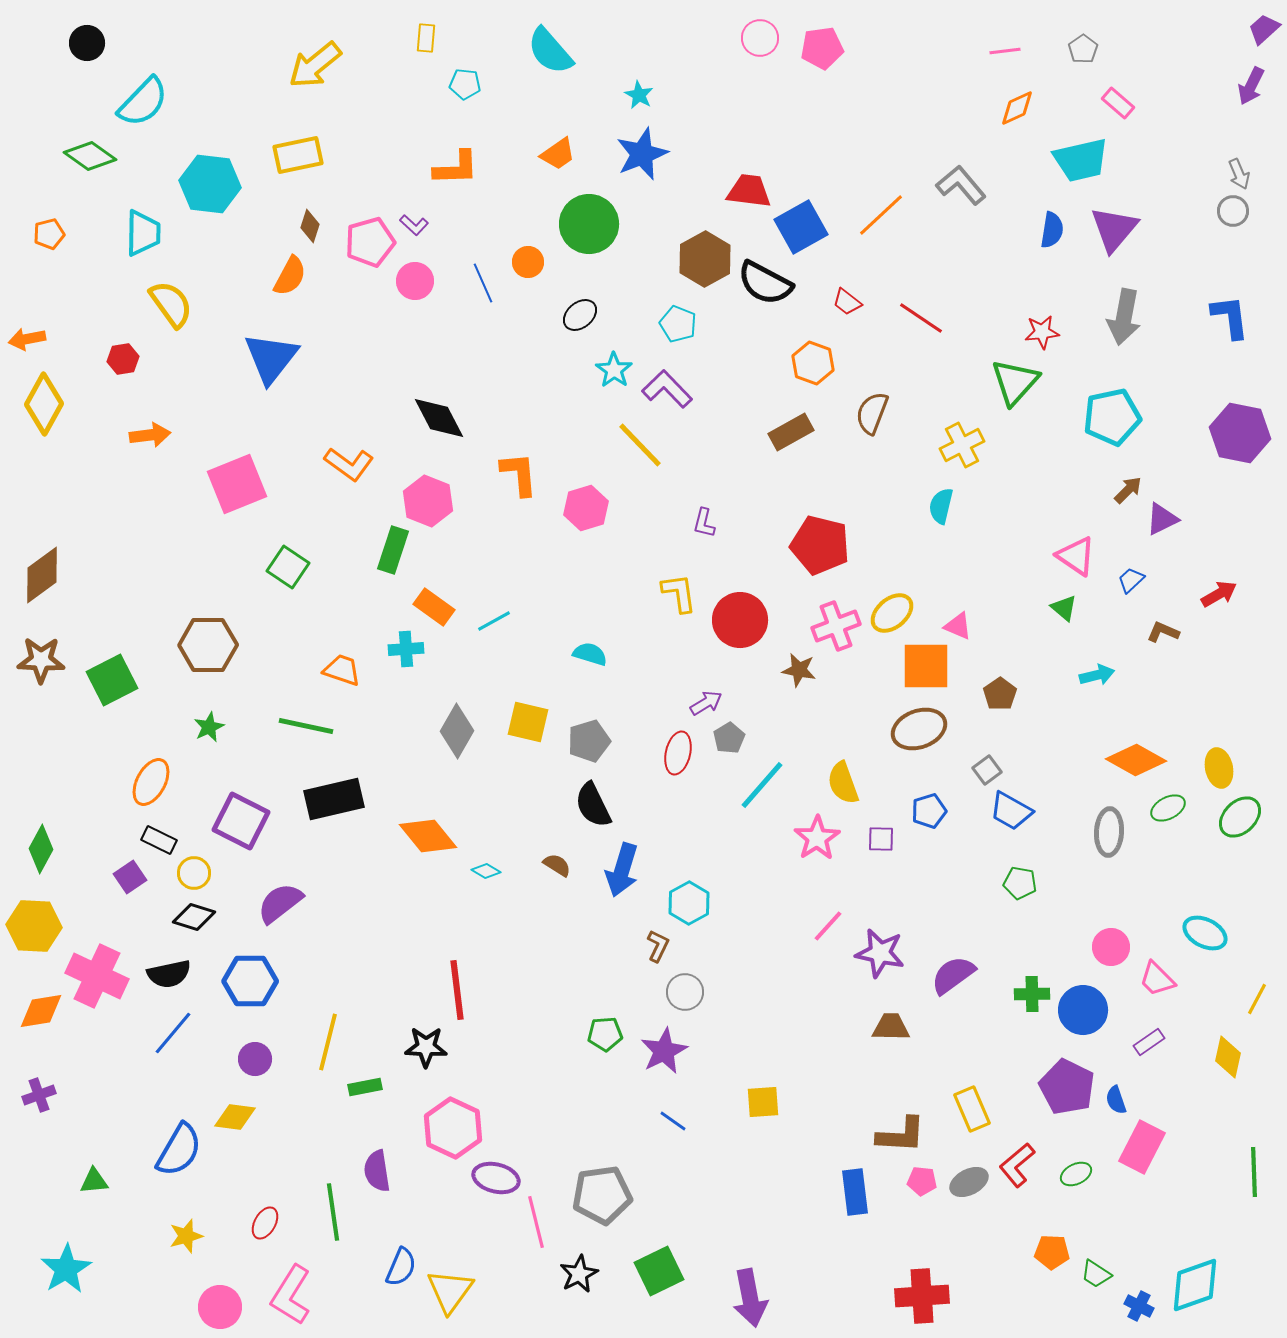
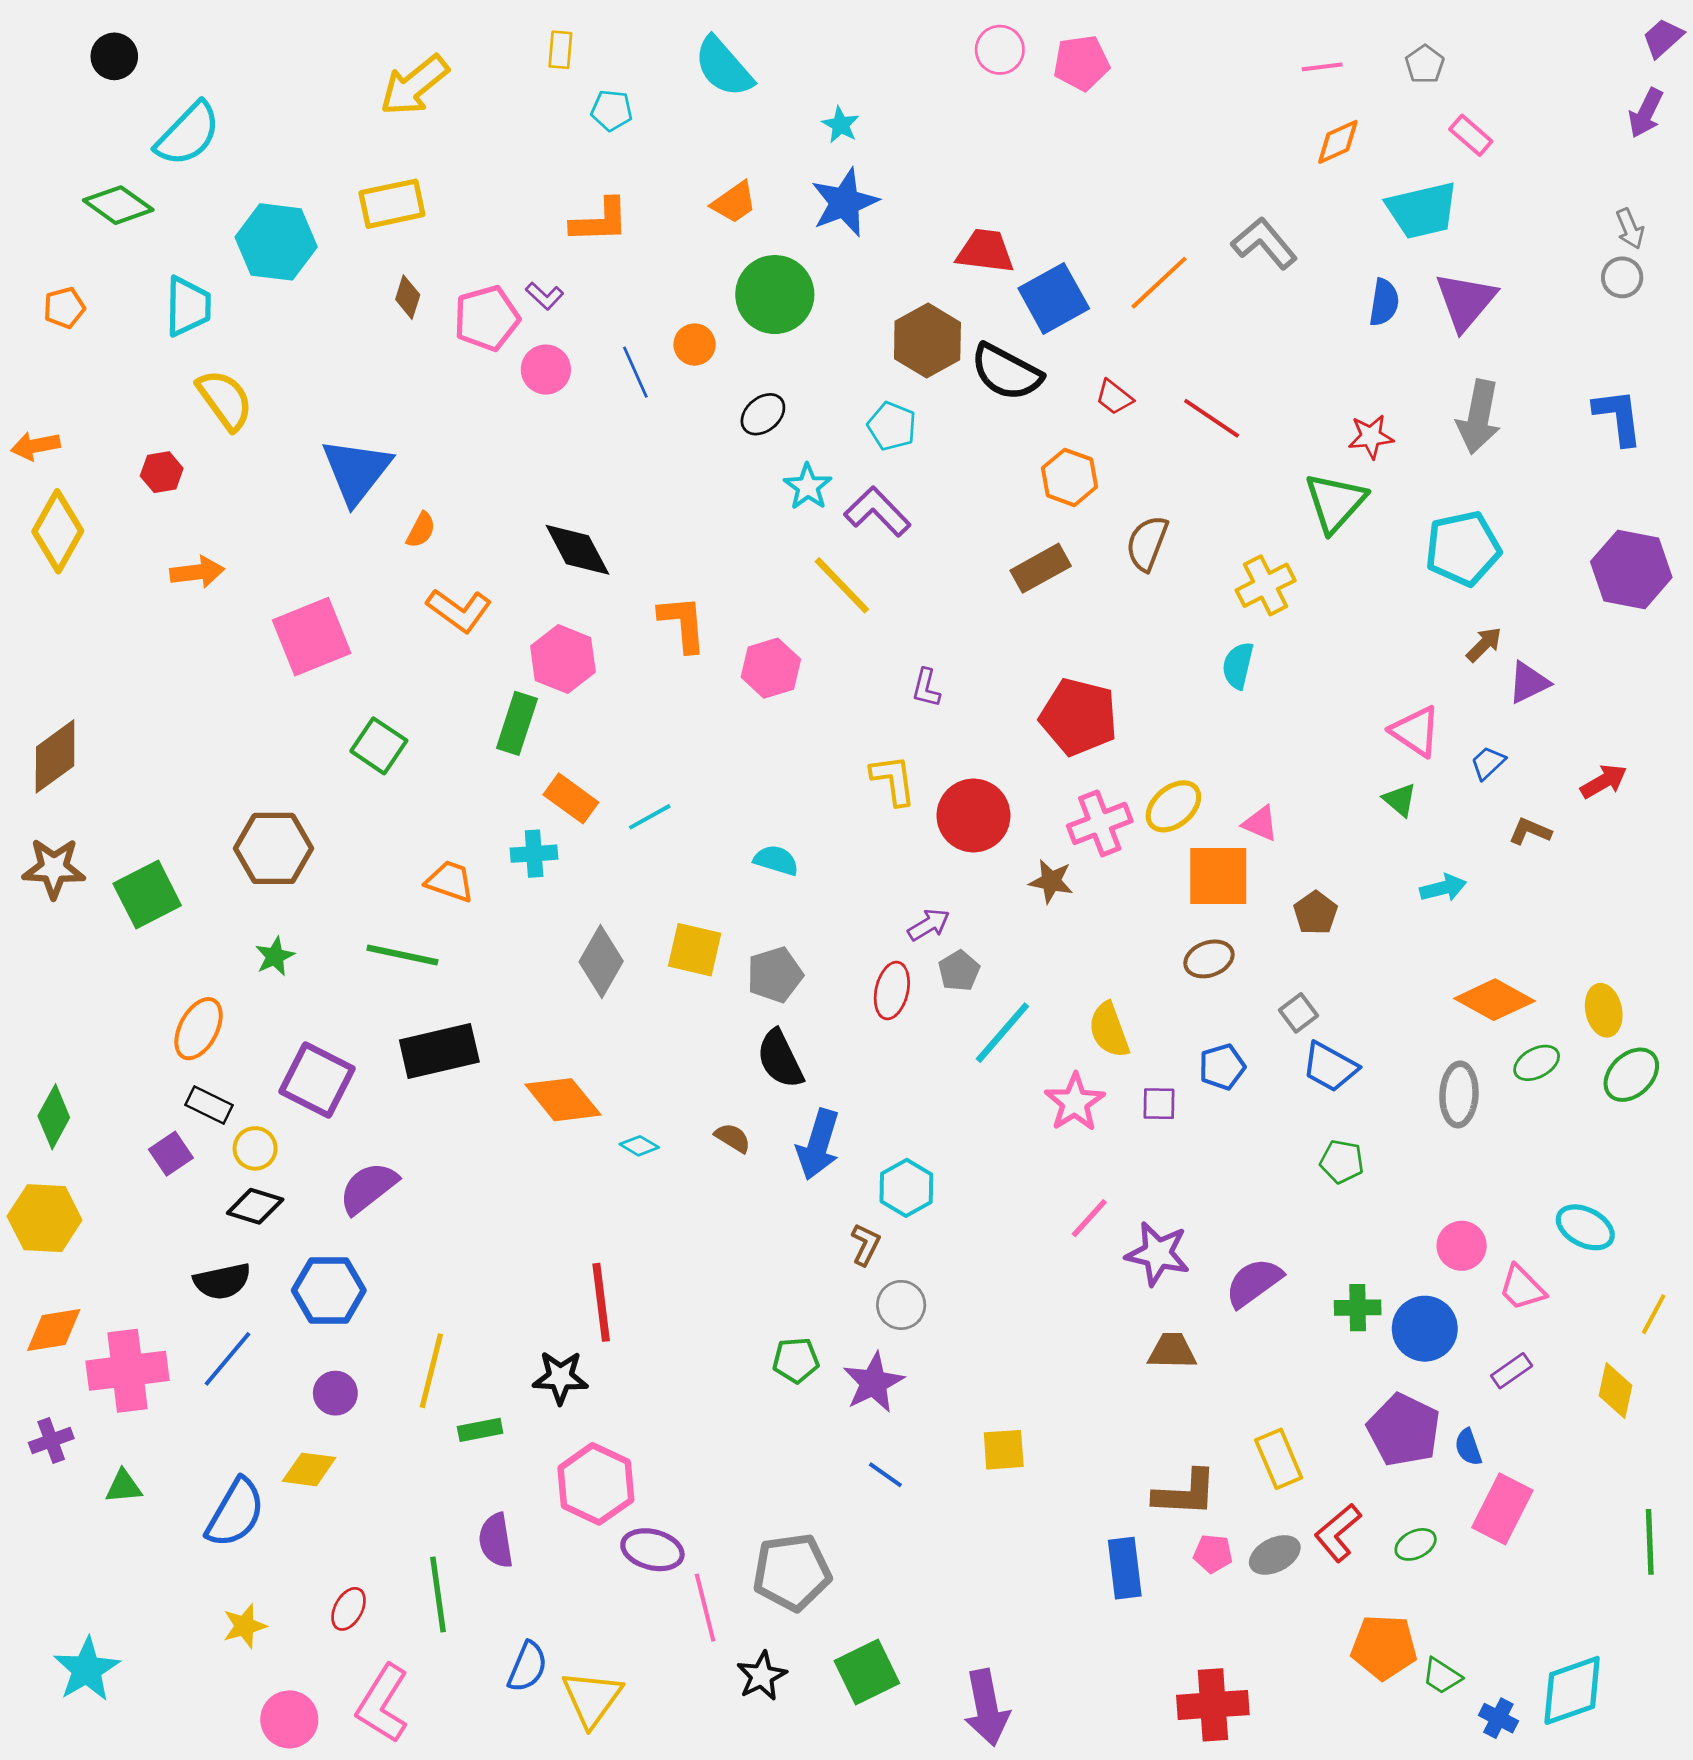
orange semicircle: (290, 276) -> (421, 530), moved, size x0.7
brown ellipse: (919, 729) -> (1209, 959), size x0.7
pink cross: (97, 976) -> (127, 1371), moved, turned -32
green triangle: (94, 1181) -> (124, 1487), moved
orange pentagon: (1052, 1252) -> (1384, 1647), size x1.4

